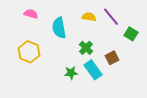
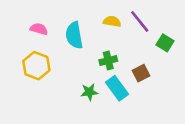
pink semicircle: (31, 14) -> (39, 29), moved
green cross: (86, 48) -> (108, 61), turned 32

